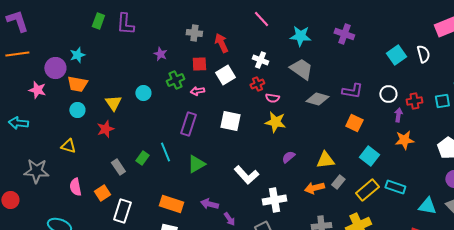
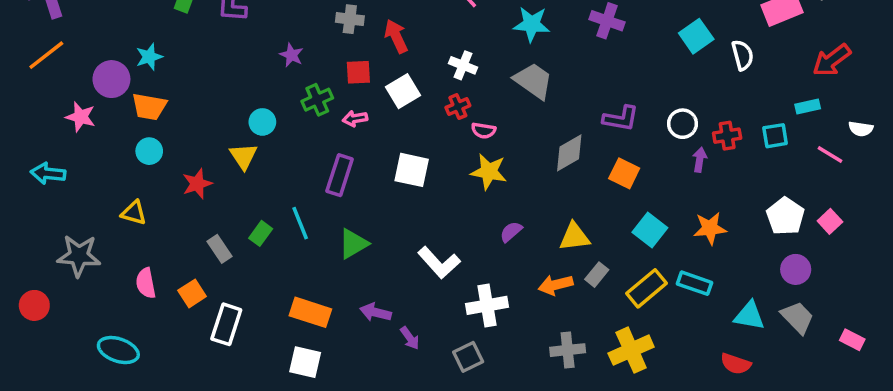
orange line: (17, 54) -> (46, 55), turned -30
cyan square: (396, 55) -> (696, 36), moved
gray diamond: (317, 99) -> (569, 153), moved, turned -45
yellow triangle: (113, 103) -> (244, 156), moved
orange star: (404, 140) -> (710, 228), moved

